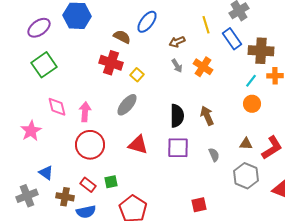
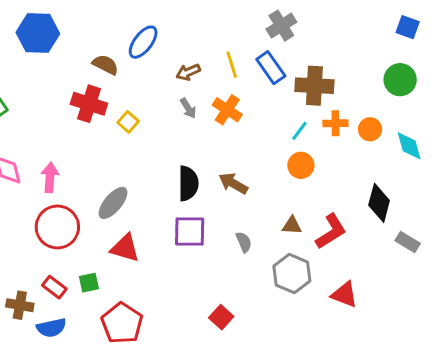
yellow line: (206, 25) -> (232, 65), moved
gray ellipse: (127, 105) -> (113, 203), moved
brown arrow: (207, 116) -> (233, 183), turned -36
red triangle: (138, 145) -> (125, 248), moved
red square: (199, 205) -> (221, 317), turned -35

